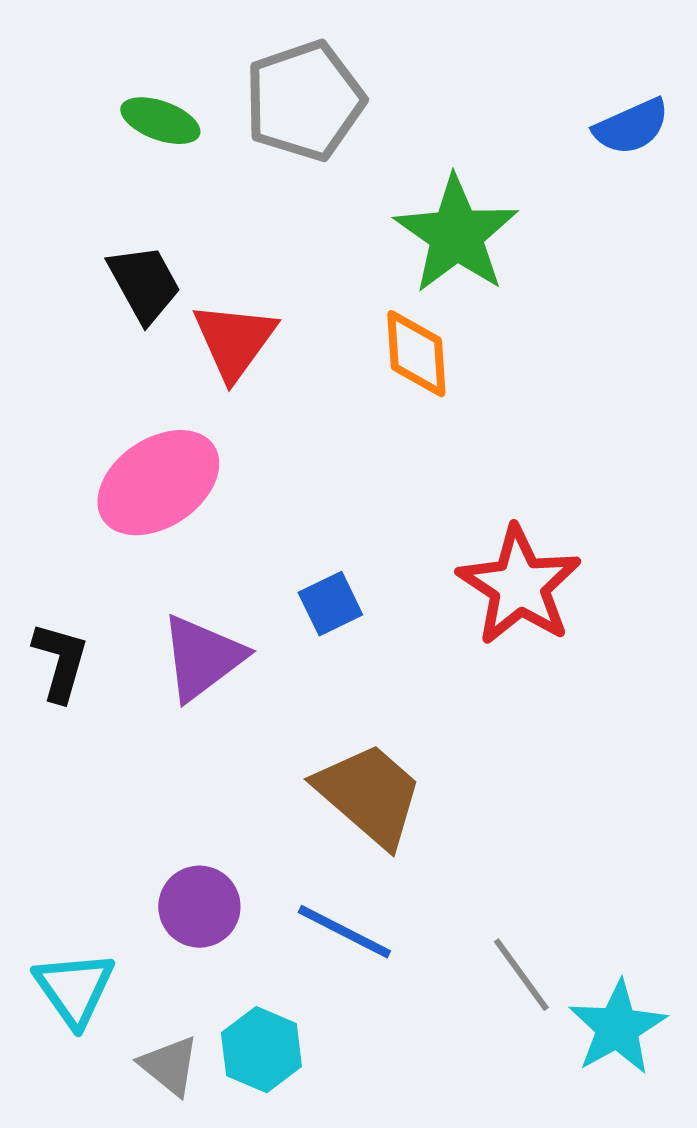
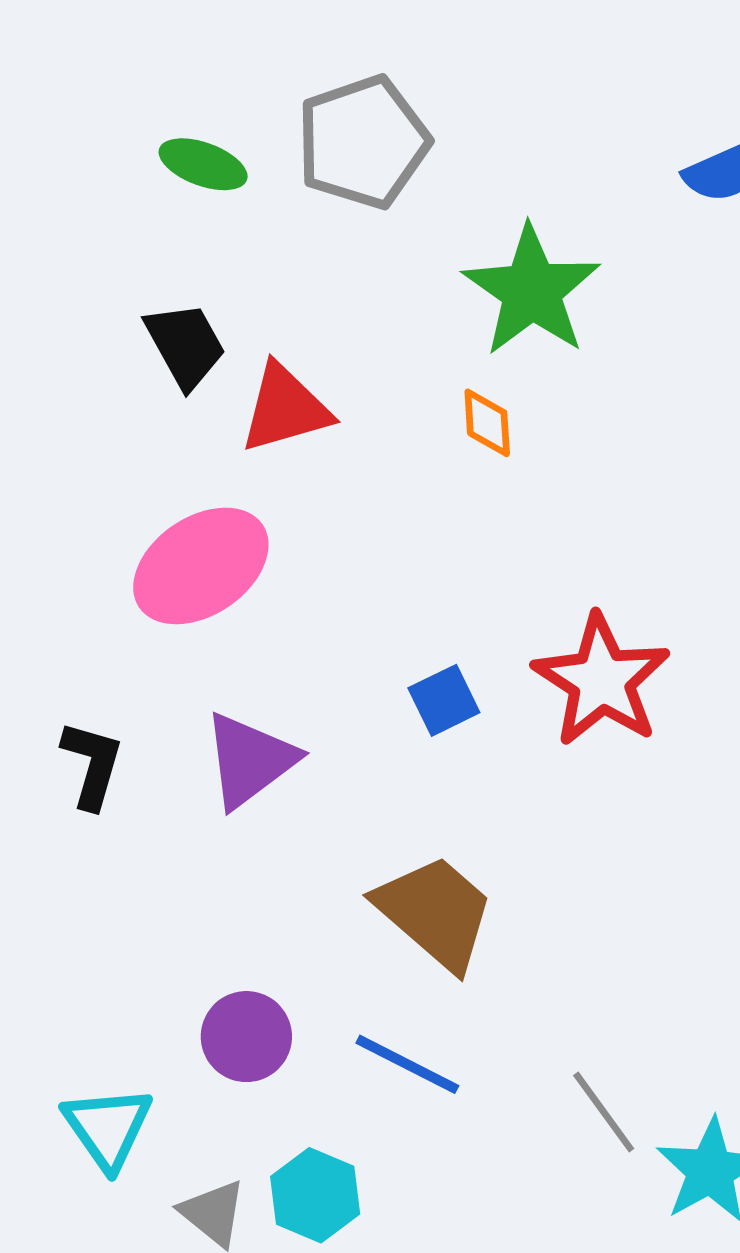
red triangle: (234, 341) -> (285, 408), turned 38
orange diamond: (416, 354) -> (487, 423), size x0.7
blue square: (330, 604) -> (444, 700), moved

